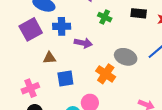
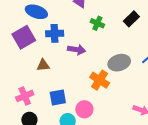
black rectangle: (139, 13) -> (131, 19), turned -49
gray ellipse: (126, 57) -> (119, 63), turned -35
blue square: (65, 79) -> (58, 98), moved

